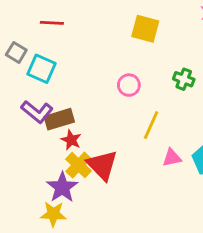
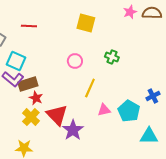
red line: (52, 23) -> (29, 26), moved
cyan square: (41, 69) -> (16, 61), moved
yellow cross: (79, 165) -> (31, 117), moved
purple star: (62, 187) -> (73, 130), moved

